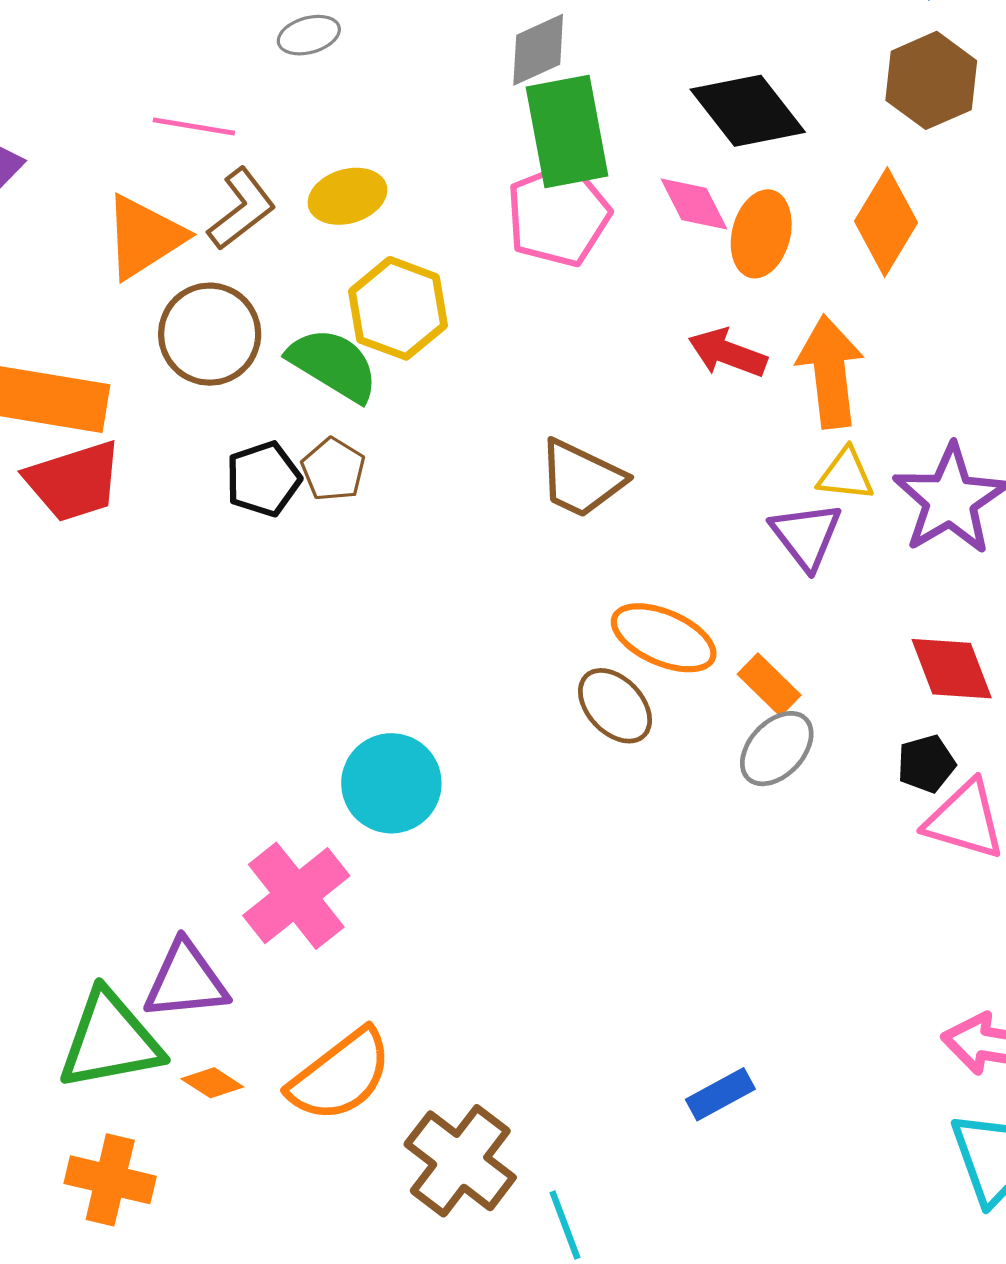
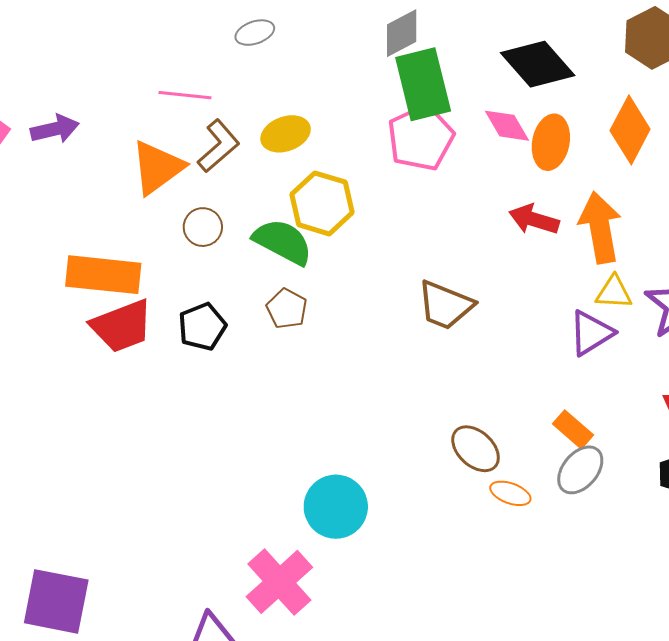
brown circle: (210, 334) -> (203, 227), size x0.6
black pentagon: (263, 479) -> (202, 327), moved
purple triangle: (806, 536) -> (591, 333), turned 39
orange ellipse: (664, 638) -> (510, 493), moved, size x0.6

